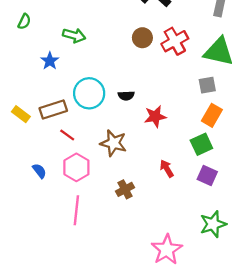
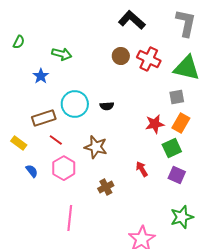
red cross: (175, 41) -> (149, 59), turned -35
yellow rectangle: (21, 114) -> (19, 143), moved
red star: (155, 116) -> (155, 124), moved
pink line: (76, 210) -> (70, 218), moved

